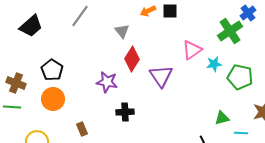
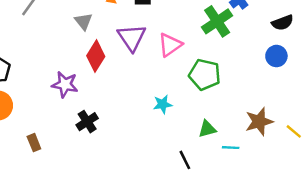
cyan star: (214, 64) -> (163, 104), moved
purple triangle: (161, 76) -> (132, 37), moved
green pentagon: (240, 77) -> (205, 75), moved
black cross: (125, 112) -> (87, 122), turned -30

